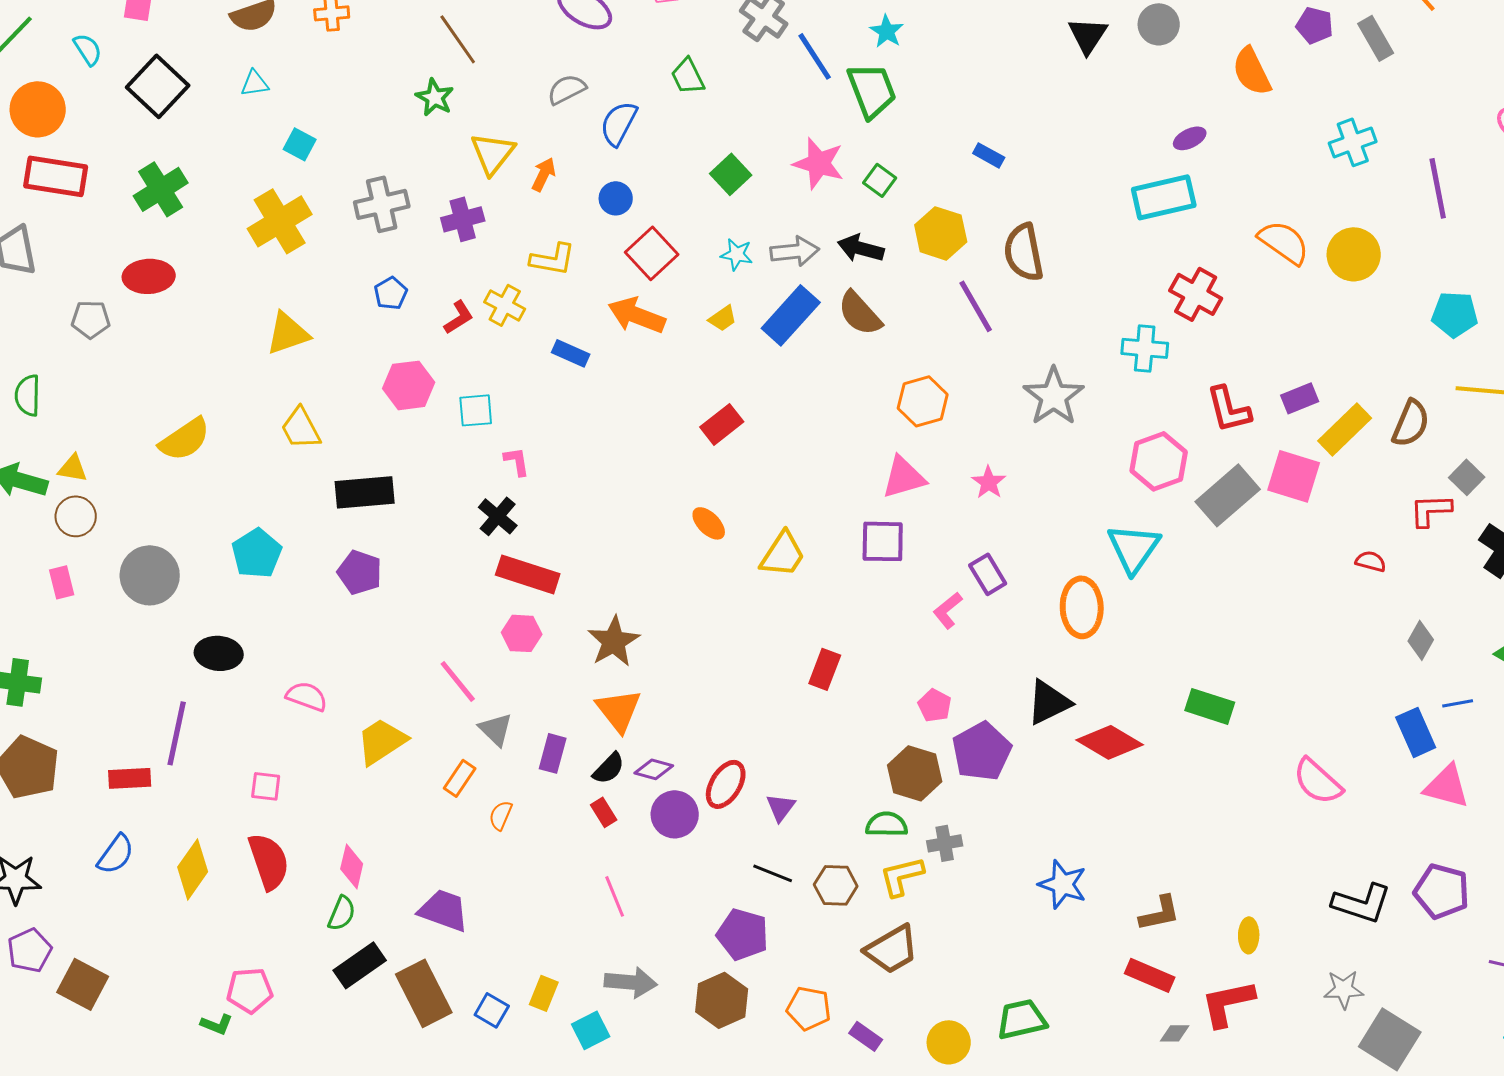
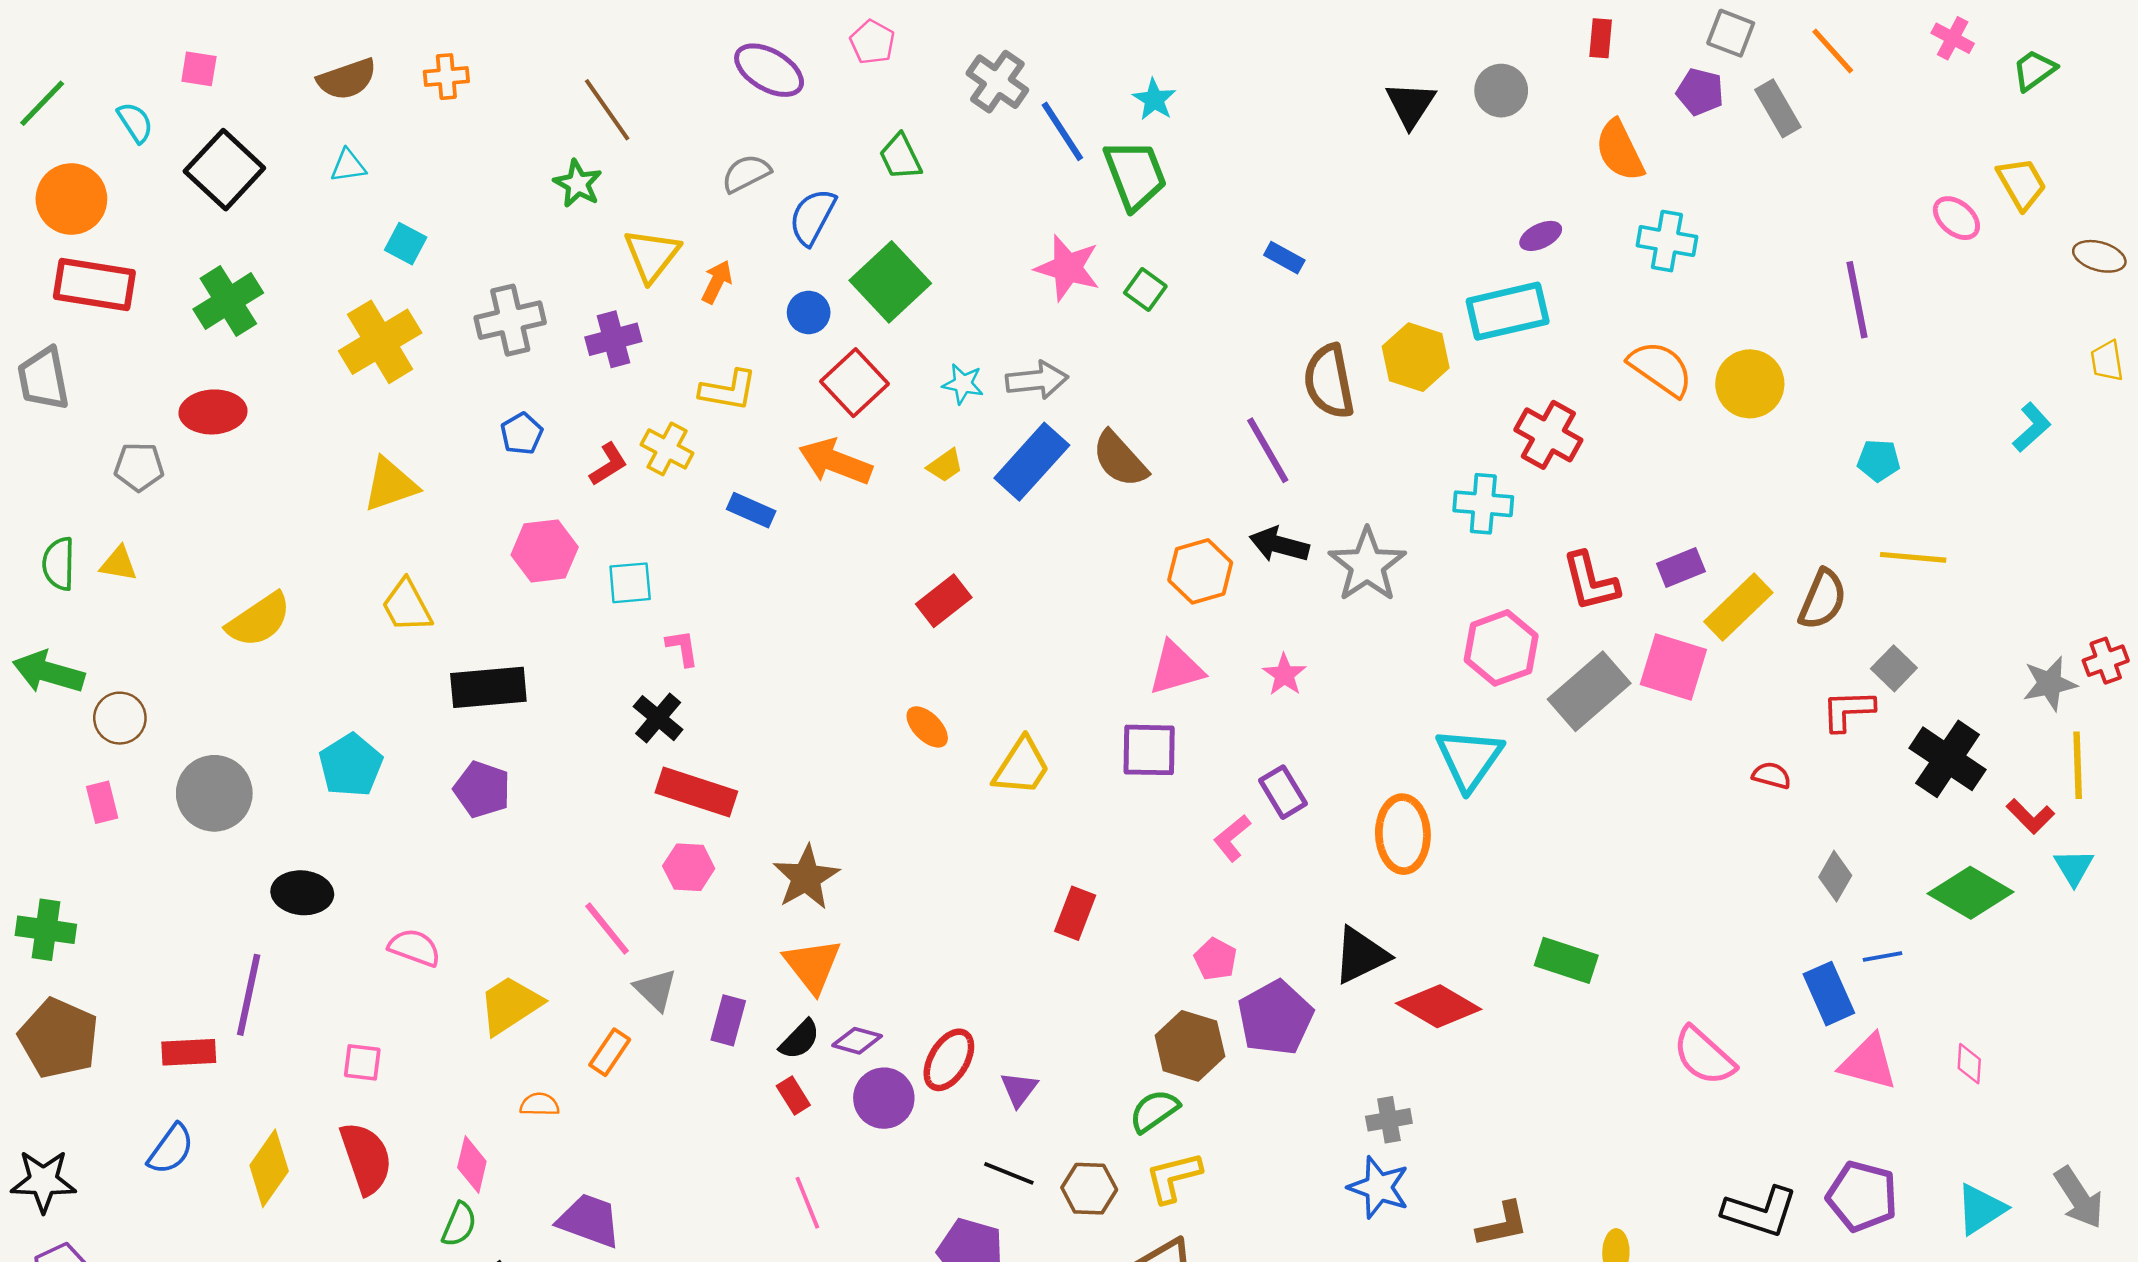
cyan cross: (1353, 142) -> (1667, 241), moved, turned 30
green square: (731, 174) -> (890, 282), moved, size x1.5
yellow hexagon: (941, 233) -> (1416, 357), moved
black arrow: (861, 248) -> (1279, 545), moved
cyan pentagon: (1455, 314) -> (1879, 460), size x0.7
yellow triangle: (73, 468) -> (119, 564), moved
orange semicircle: (501, 815) -> (539, 1104), moved, turned 68
green semicircle: (887, 824) -> (1154, 1111), turned -36
gray cross: (945, 843) -> (1389, 1120), moved

